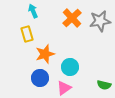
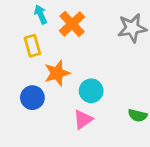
orange cross: (72, 18) -> (72, 24), moved
blue circle: (40, 78) -> (32, 98), moved

